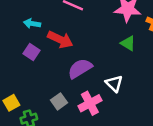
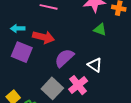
purple square: (31, 52) -> (22, 52), size x1.5
gray square: (59, 101) -> (52, 88), size x1.5

